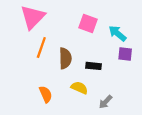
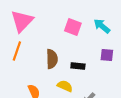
cyan arrow: (117, 33) -> (102, 26), moved
orange line: (41, 47) -> (17, 51), moved

